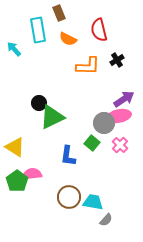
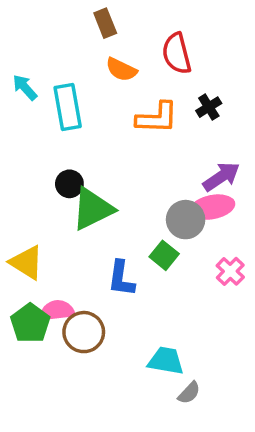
cyan rectangle: (38, 30) -> (68, 107), moved
pink cross: (120, 145) -> (230, 271), moved
brown circle: (69, 197) -> (84, 332), moved

